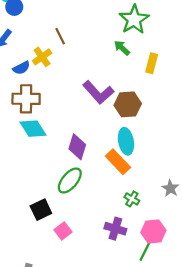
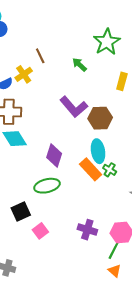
green arrow: (122, 48) -> (79, 65), moved
green ellipse: (70, 181) -> (47, 186), turned 35
green cross: (132, 199) -> (110, 170), moved

